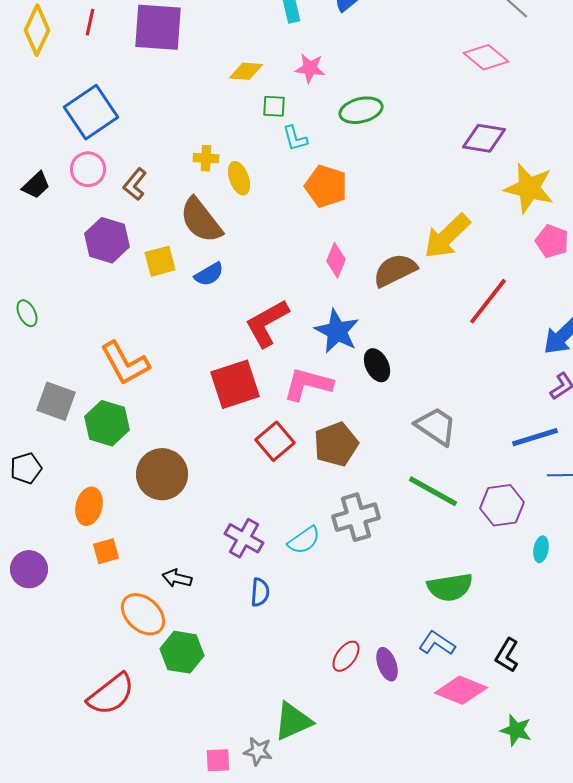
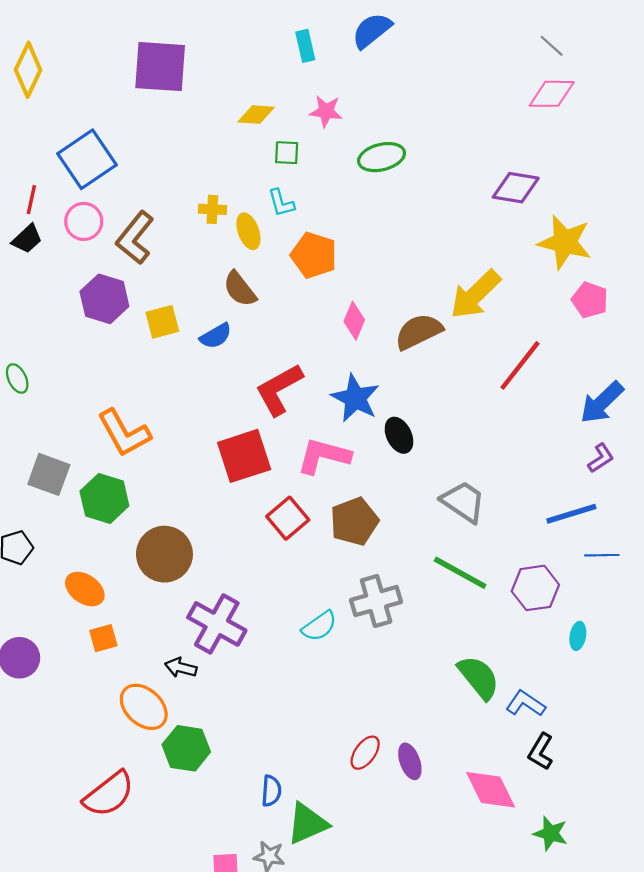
red line: (90, 22) -> (31, 200), moved
pink diamond: (486, 57) -> (552, 94), moved, turned -39
cyan L-shape: (295, 138) -> (281, 203), moved
brown L-shape: (135, 184) -> (135, 238), size x1.5
orange pentagon: (326, 186) -> (314, 255), moved
brown semicircle: (201, 220) -> (240, 289), moved, size x0.7
orange ellipse: (89, 506) -> (85, 589), turned -69
purple cross: (244, 538) -> (217, 624), moved, size x1.4
green semicircle: (450, 587) -> (479, 677), turned -120
blue semicircle: (260, 592) -> (271, 791), moved
blue L-shape: (437, 643) -> (525, 704), moved
pink diamond: (461, 690) -> (491, 790), turned 42

